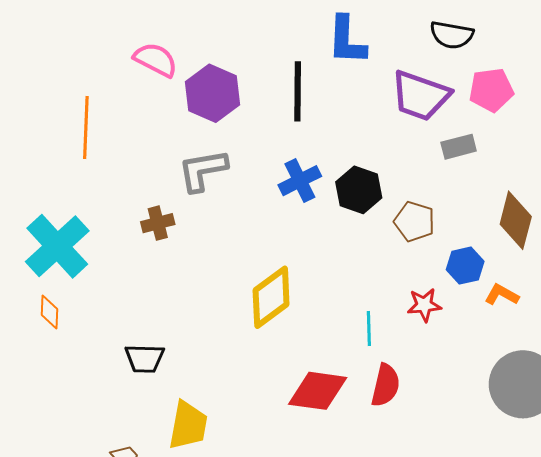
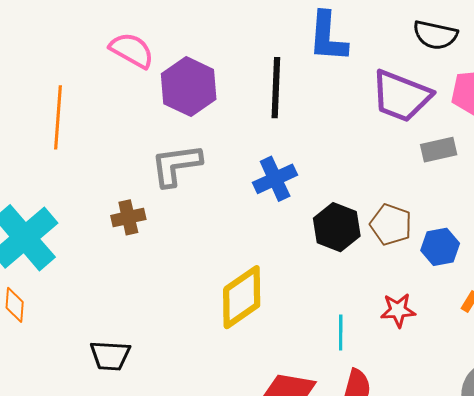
black hexagon: (359, 190) -> (337, 227), moved
blue hexagon: (465, 266) -> (440, 247), moved

